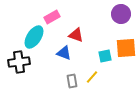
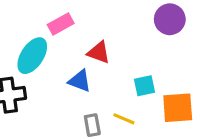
orange square: (126, 48) -> (178, 108), moved
yellow line: (92, 77) -> (124, 119), turned 72

